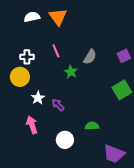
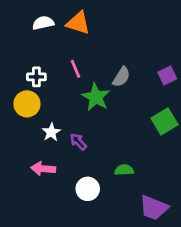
orange triangle: (58, 17) -> (78, 23), turned -36
green star: (71, 72) -> (96, 97), size x1.5
pink arrow: (32, 125) -> (43, 169), turned -66

